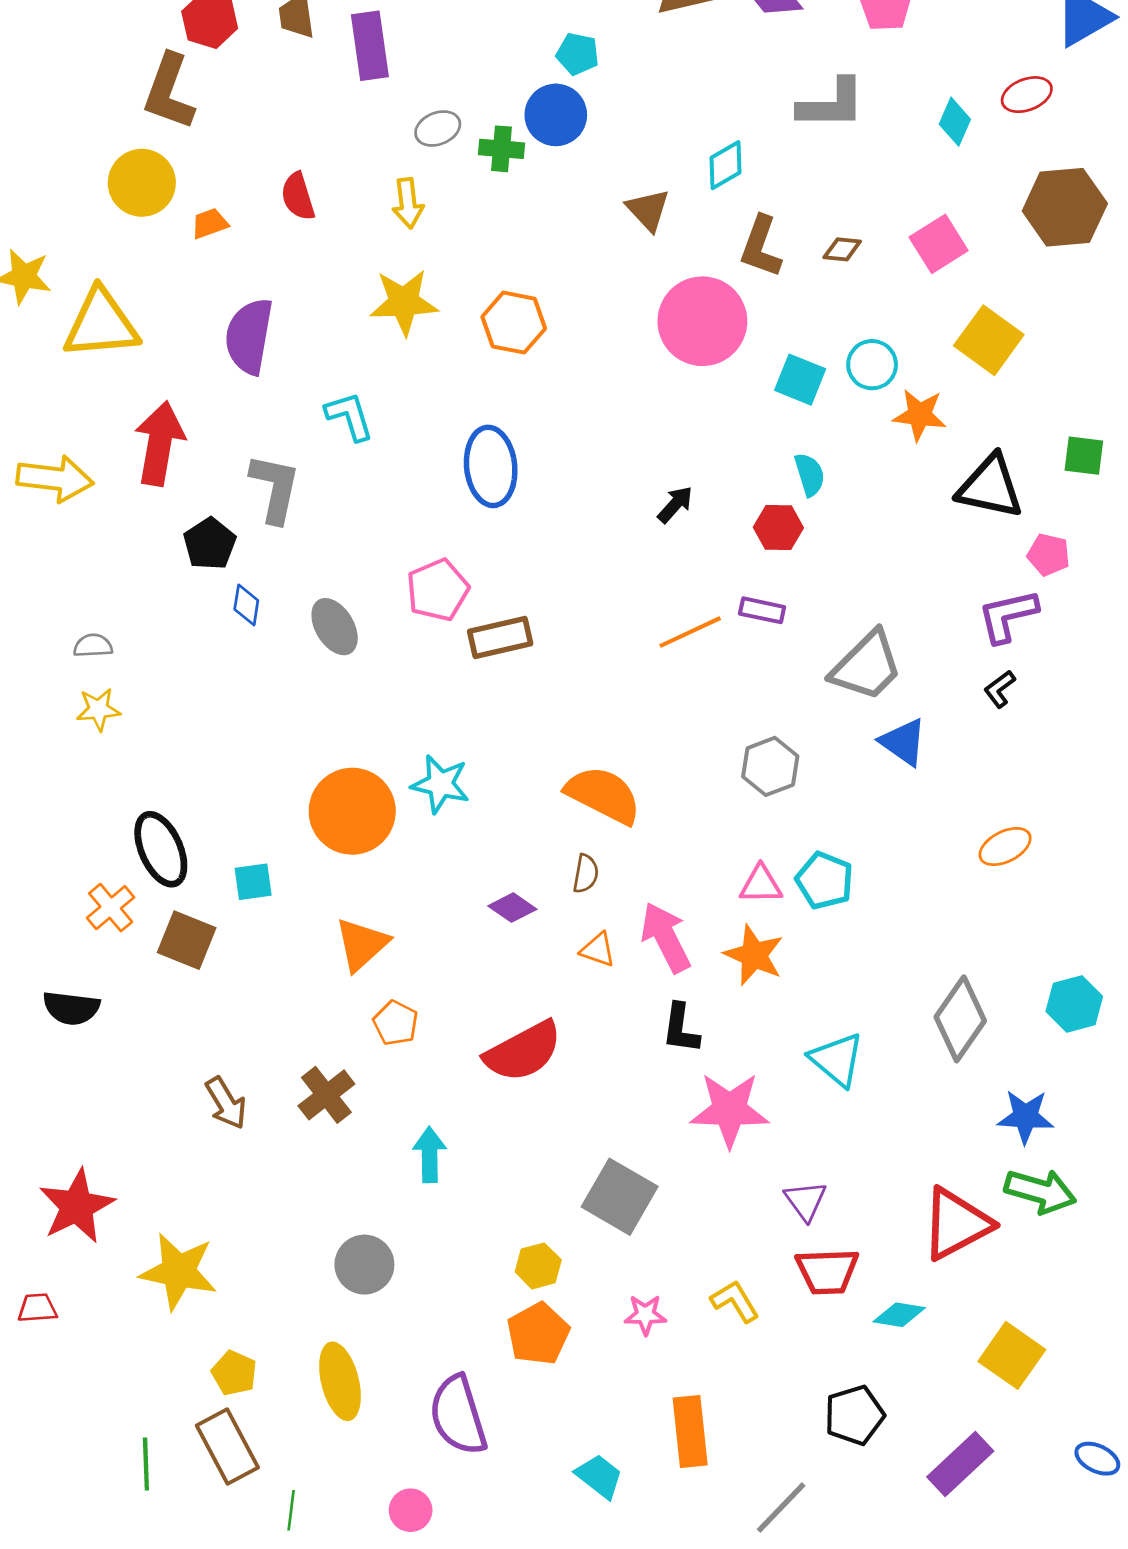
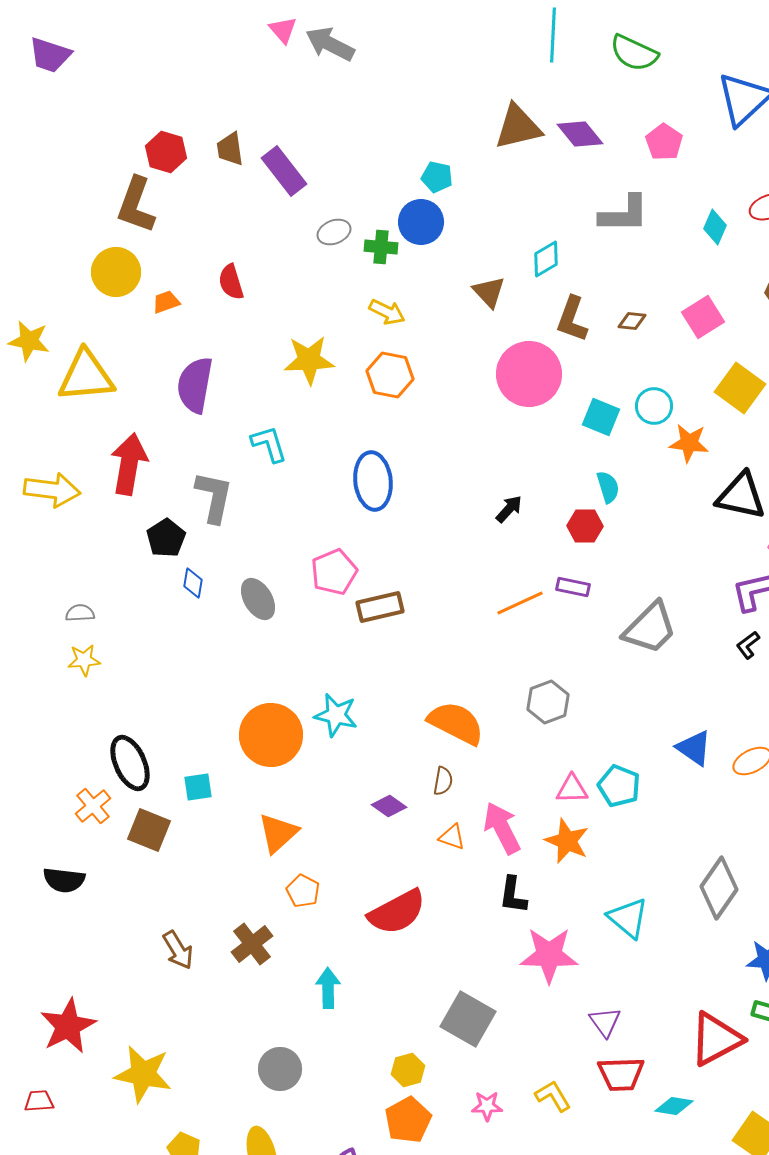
purple rectangle: (370, 46) -> (284, 171), turned -30
yellow arrow: (408, 203) -> (387, 312), moved, turned -57
blue triangle: (903, 742) -> (694, 748), moved
gray hexagon: (770, 766) -> (548, 702), moved

